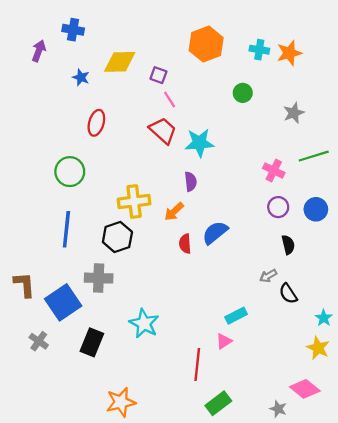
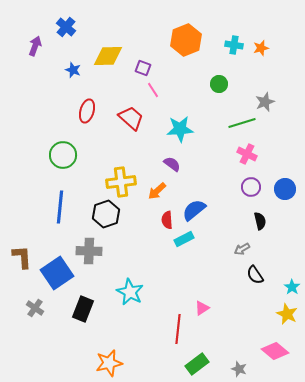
blue cross: (73, 30) -> (66, 27), turned 30
orange star: (289, 53) -> (261, 48), size x0.7
red trapezoid: (163, 131) -> (131, 118), moved
green line: (314, 156) -> (242, 123), moved
purple semicircle: (191, 182) -> (172, 164), turned -48
black semicircle: (288, 294) -> (255, 275), moved
cyan rectangle: (236, 316) -> (184, 239), moved
gray star: (278, 409) -> (239, 369), moved

